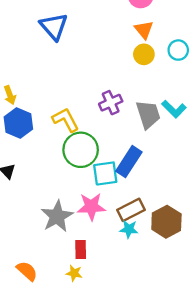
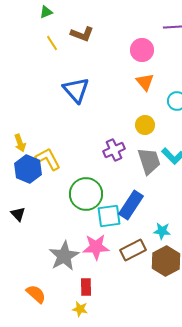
blue triangle: (54, 26) -> (76, 90), moved
yellow circle: (144, 54) -> (145, 125), moved
yellow L-shape: (66, 120) -> (48, 159), moved
cyan star: (129, 229) -> (162, 231), moved
orange semicircle: (27, 271) -> (36, 294), moved

